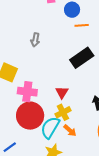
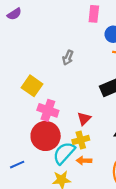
orange arrow: (70, 130) -> (84, 161), turned 128

